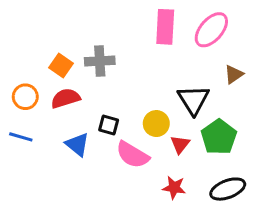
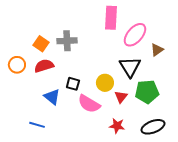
pink ellipse: (211, 30) -> (135, 35), moved
blue line: (21, 137) -> (37, 125), moved
green pentagon: (219, 137) -> (147, 92), turned 30

